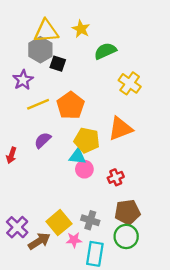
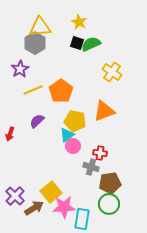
yellow star: (81, 29) -> (79, 22), moved
black square: (58, 64) -> (77, 43), moved
cyan triangle: (77, 156) -> (67, 135), turned -42
red cross: (116, 177) -> (100, 153), turned 32
gray cross: (90, 220) -> (91, 167), moved
pink star: (74, 240) -> (64, 207), size x1.6

